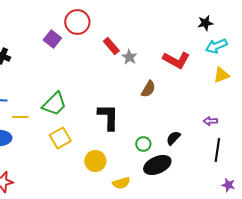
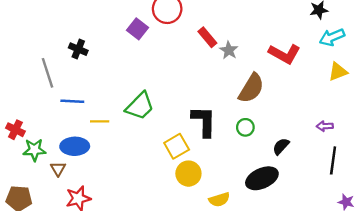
brown semicircle: (148, 89) -> (251, 88), size x1.5
yellow square: (60, 138) -> (177, 146), moved
green circle: (143, 144) -> (245, 127), moved

